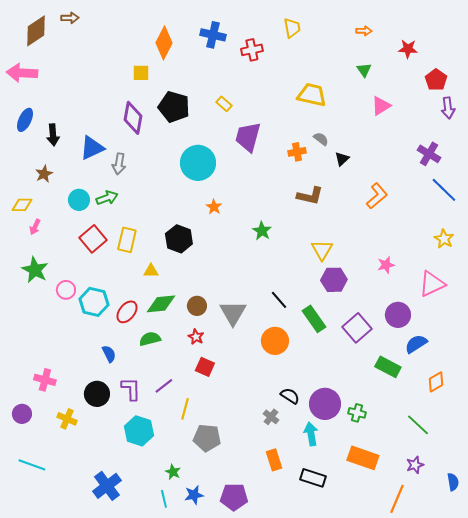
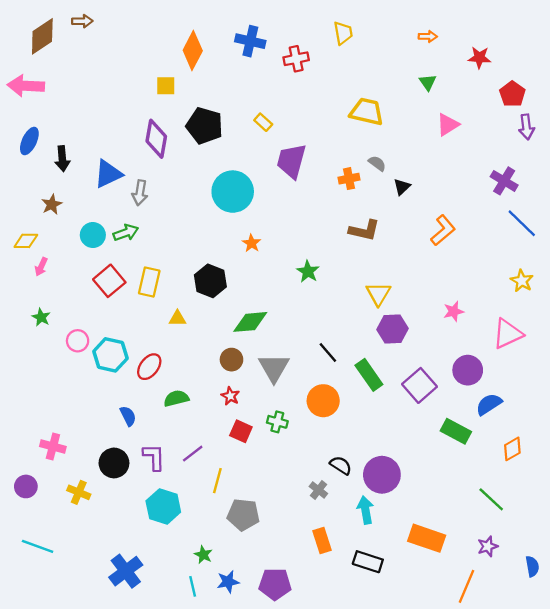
green star: (35, 270) -> (41, 317), size x0.6
green diamond: (161, 304) -> (250, 322), moved
green cross: (357, 413) -> (277, 422), moved

